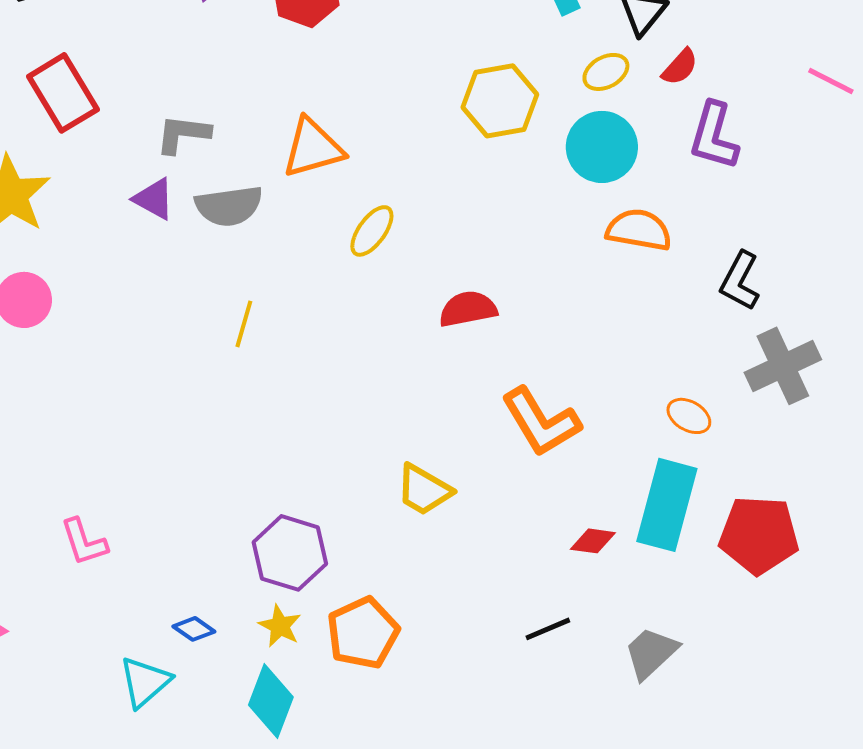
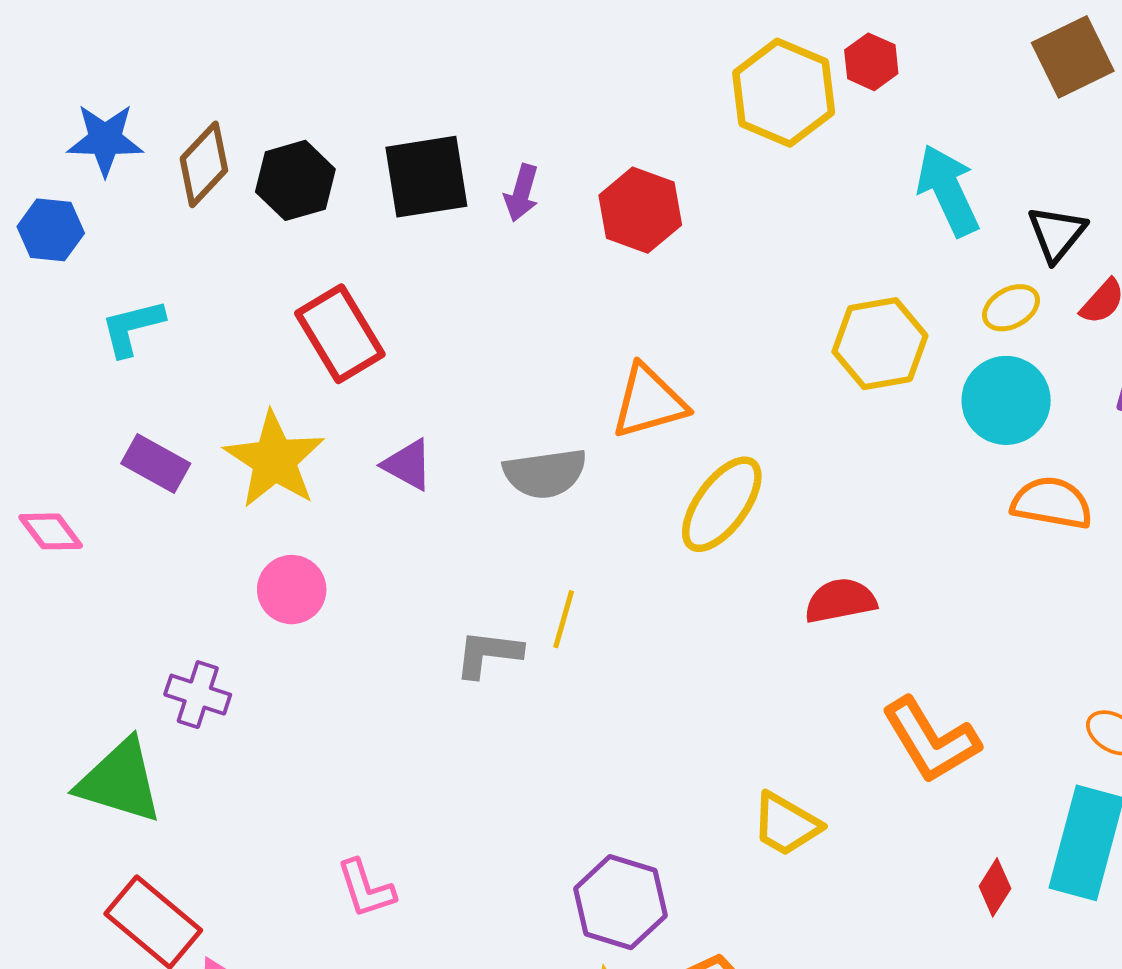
gray L-shape: (183, 134) -> (488, 654), moved
purple triangle: (154, 199) -> (408, 465), moved
yellow ellipse: (372, 231) -> (722, 504), size x1.5
red diamond: (593, 541) -> (995, 887), turned -66

